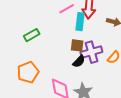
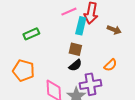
purple cross: (91, 52) -> (91, 84), moved
orange pentagon: (28, 72) -> (24, 71), turned 30

